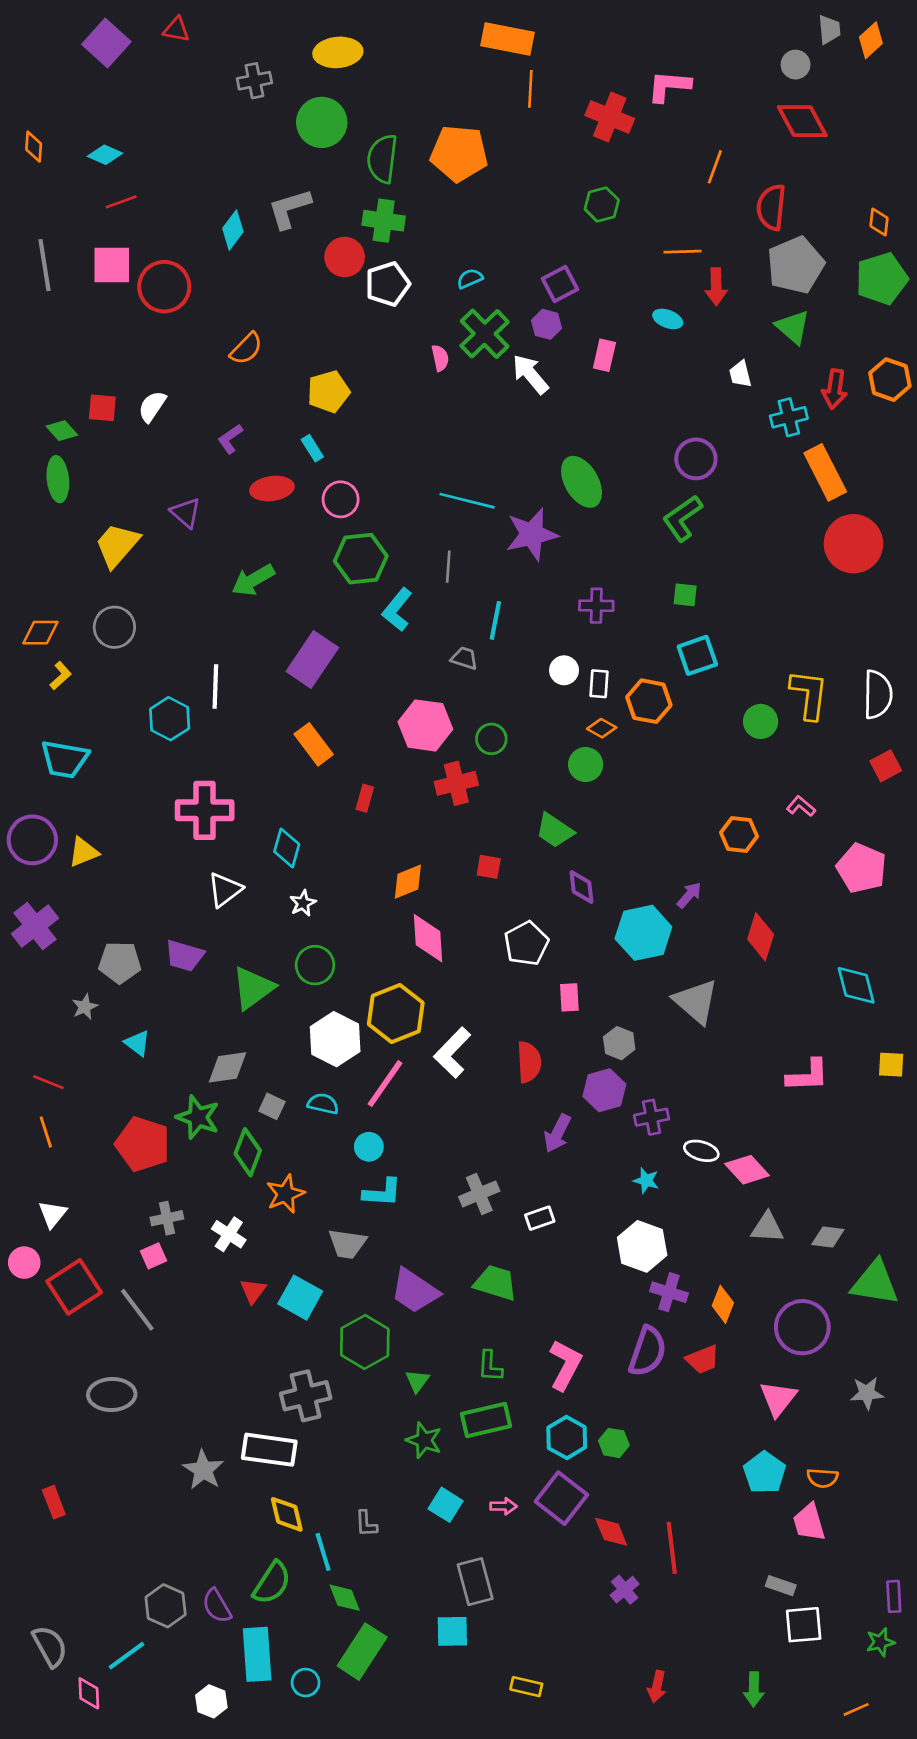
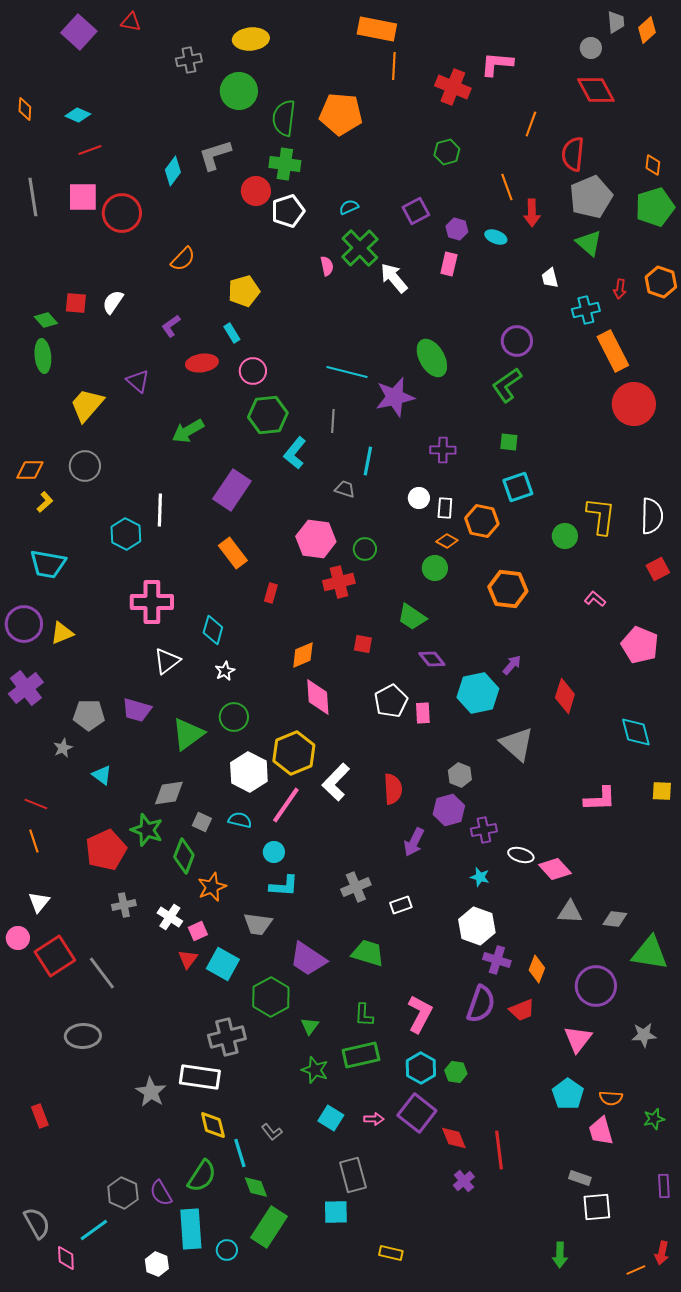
orange line: (682, 252) -> (507, 187), turned 72
purple hexagon: (547, 324) -> (457, 229), moved
red arrow: (835, 389) -> (620, 289), size x0.7
orange hexagon: (739, 835) -> (508, 589), moved, size x1.4
purple diamond: (582, 887) -> (432, 659), turned -32
pink rectangle: (569, 997) -> (423, 713), moved
red pentagon: (143, 1144) -> (106, 850), turned 30
pink square: (153, 1256) -> (198, 931), moved
gray L-shape: (366, 1524) -> (272, 1132), turned -35
green star: (880, 1642) -> (654, 1119), moved
red arrow: (657, 1687) -> (662, 1253), moved

